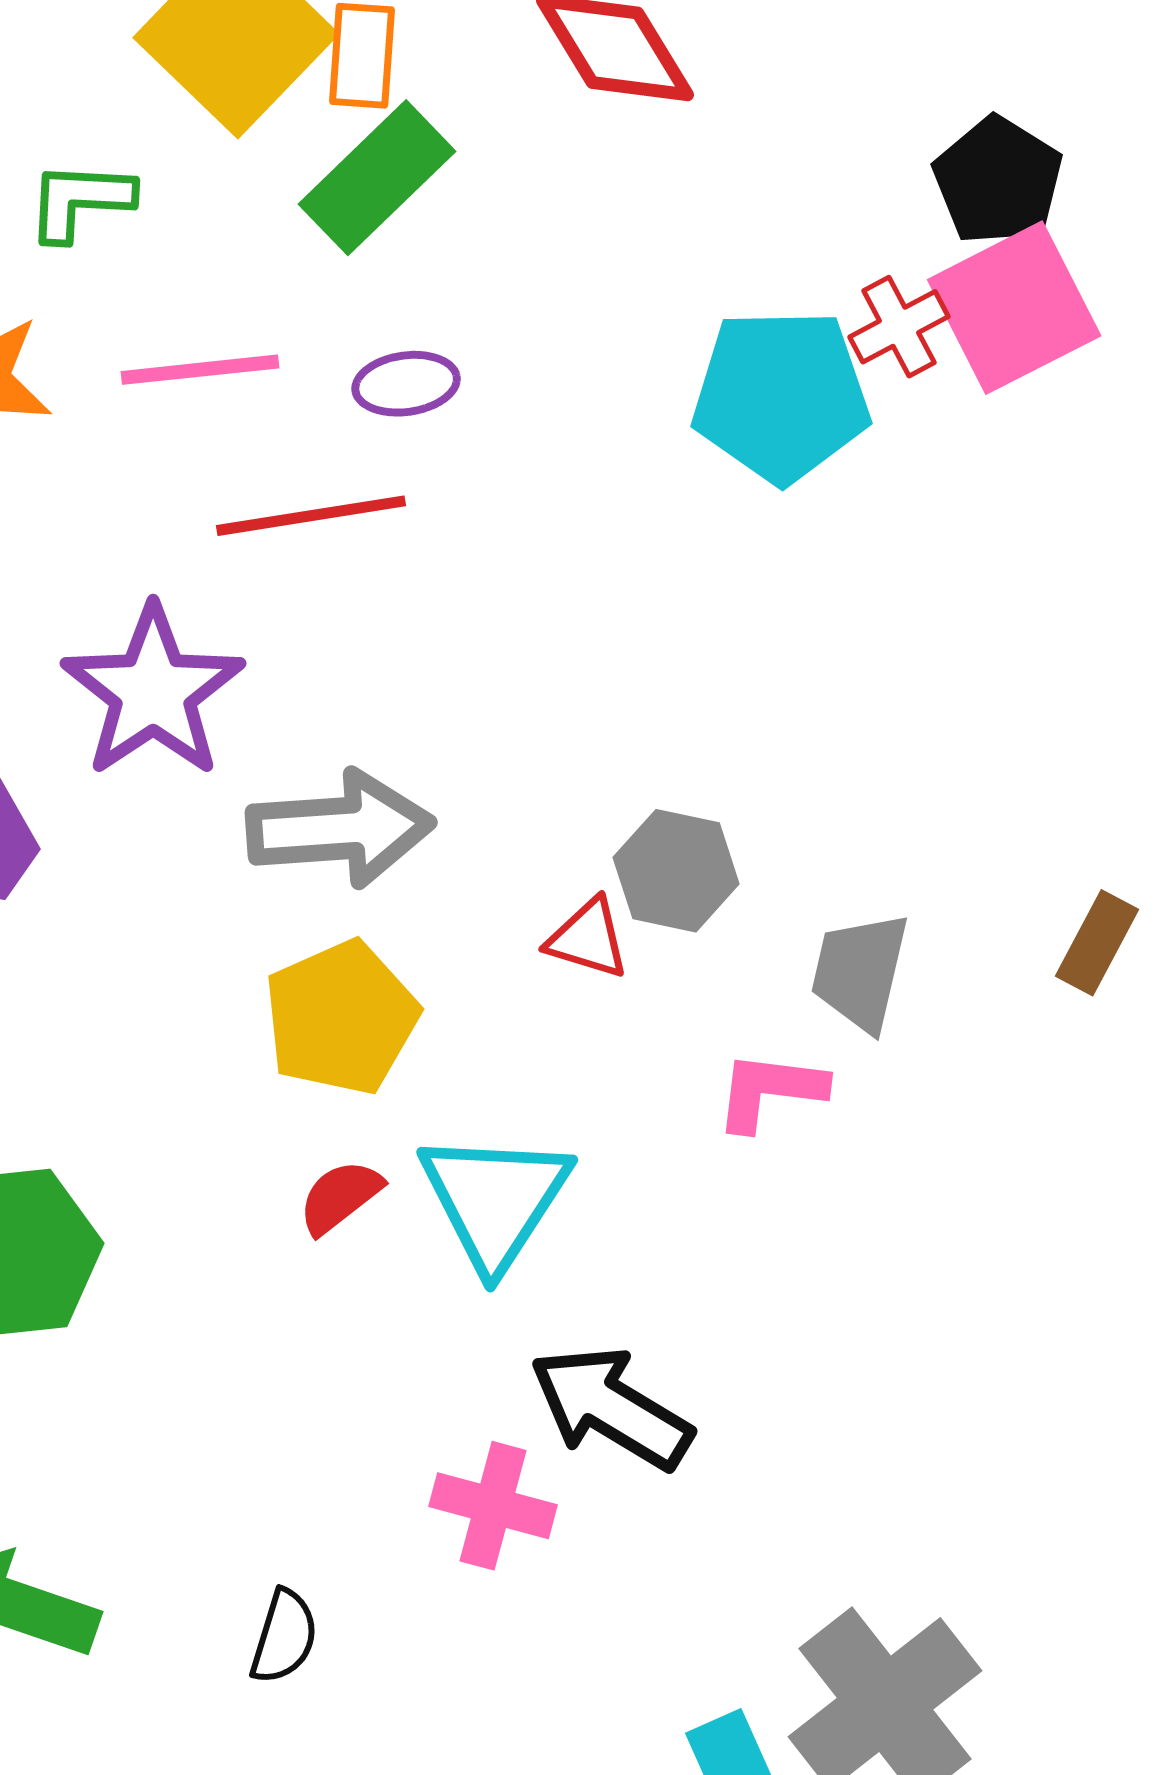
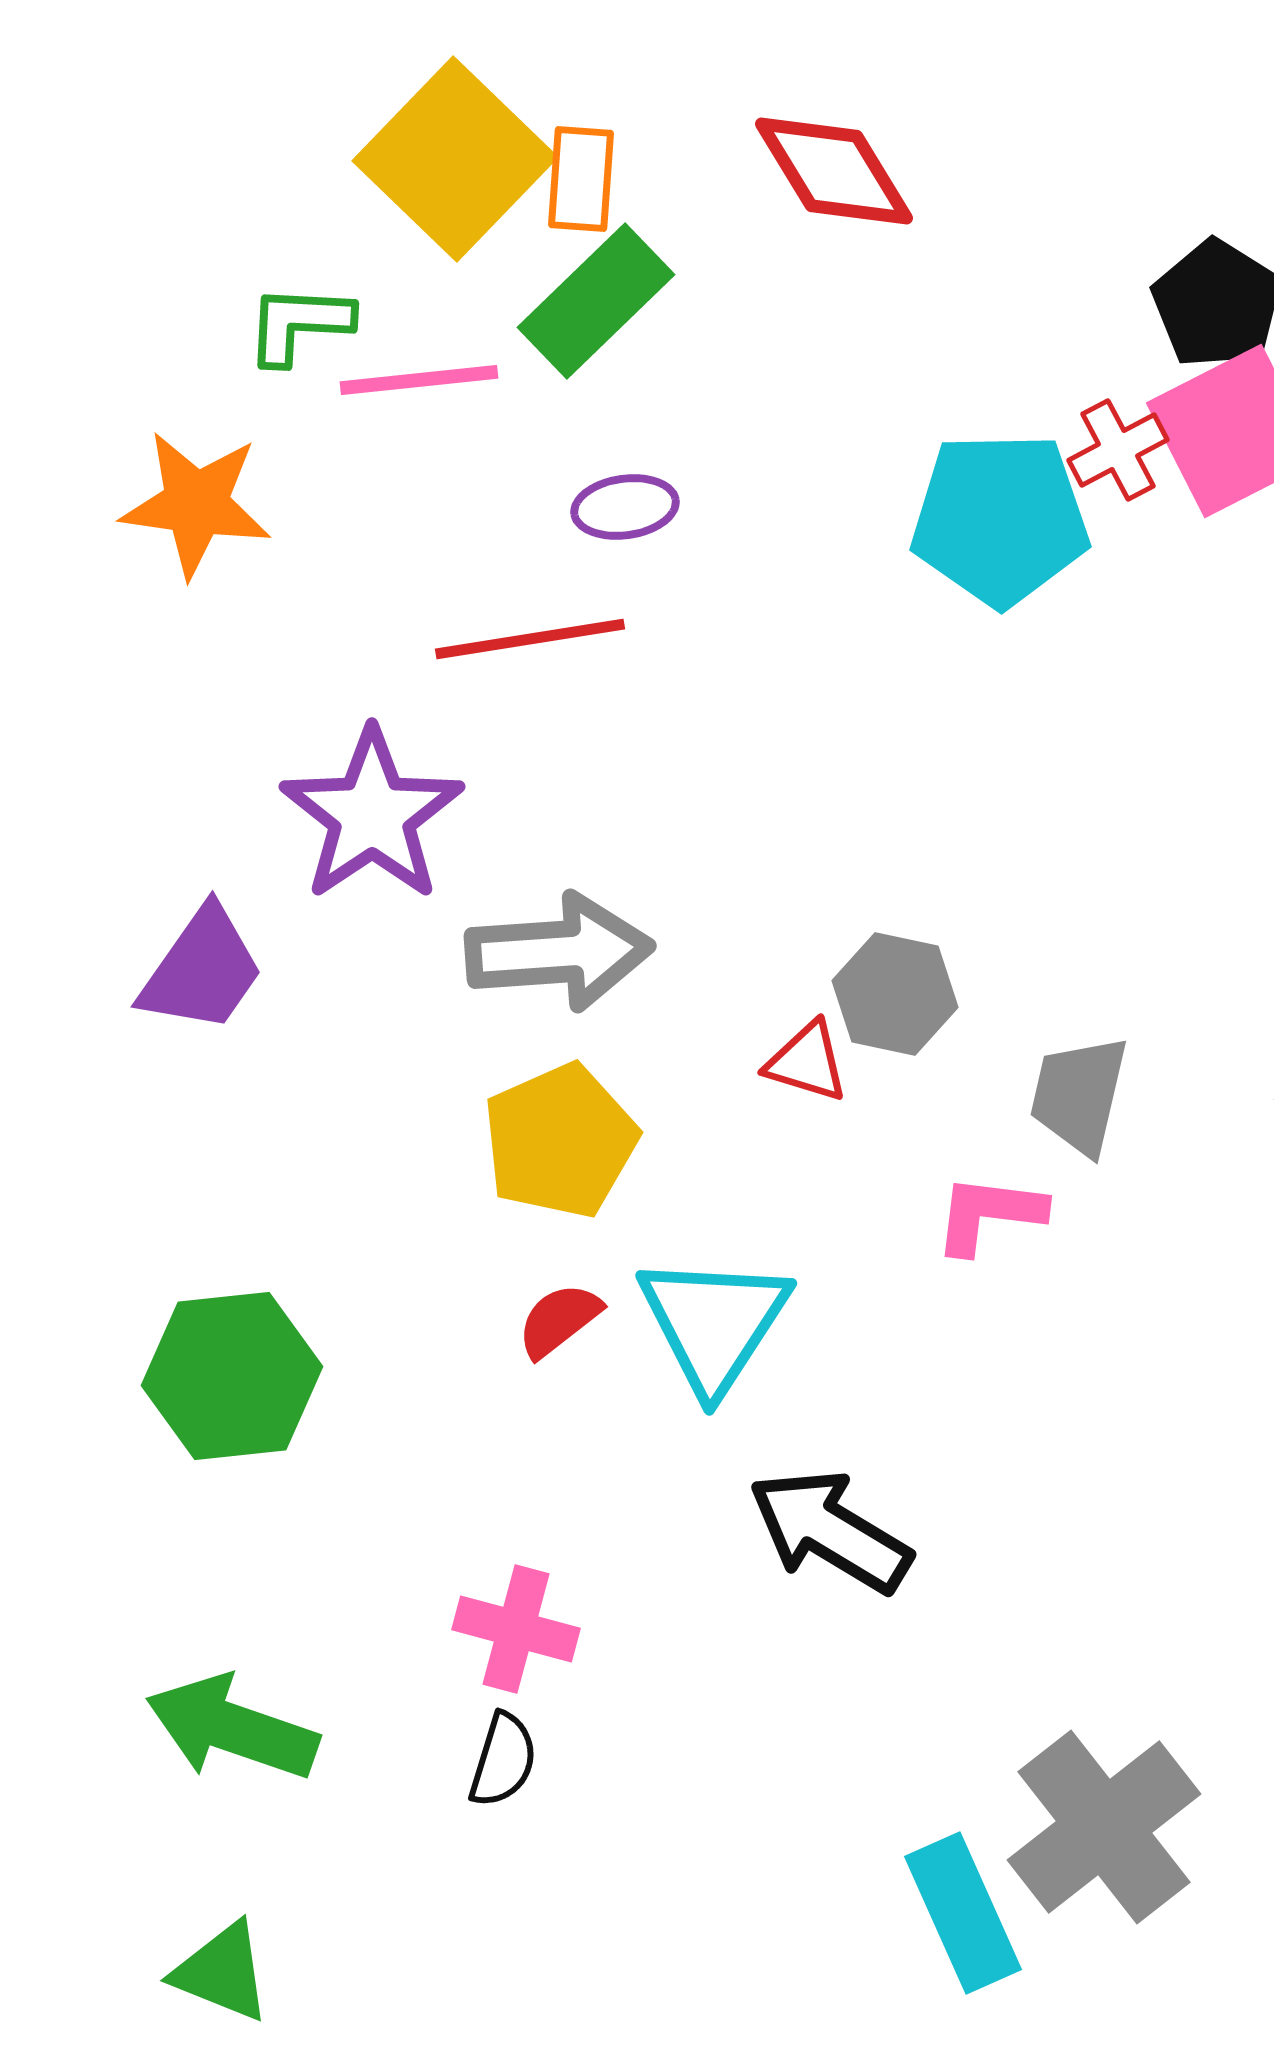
pink line: (200, 370) -> (419, 380), moved
pink cross: (493, 1506) -> (516, 1629), moved

